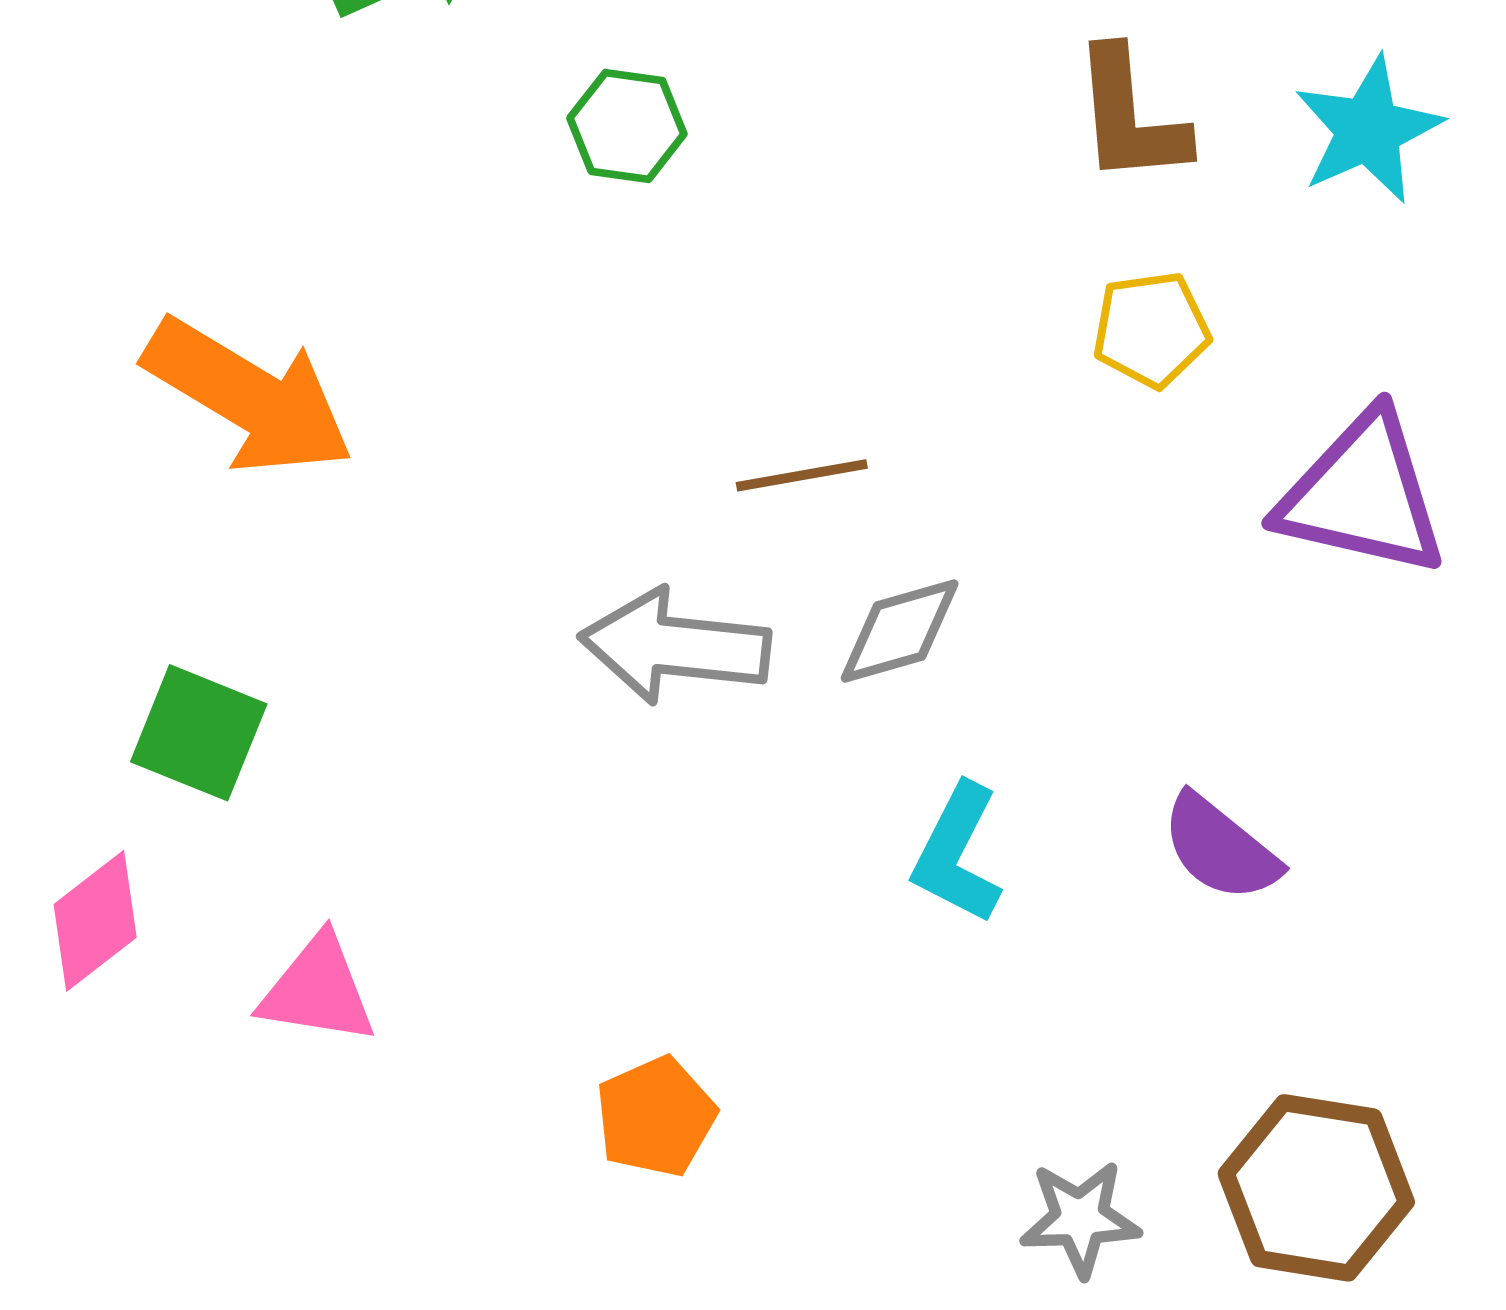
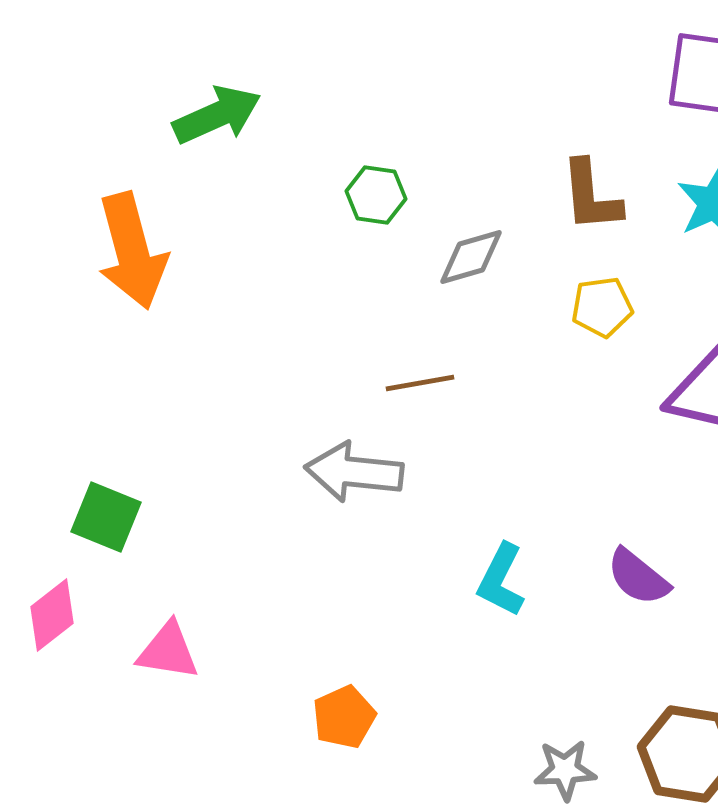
green hexagon: (627, 126) -> (376, 195), moved
orange arrow: (249, 397) -> (132, 251), moved, turned 44
gray diamond: (900, 631) -> (471, 257), moved

